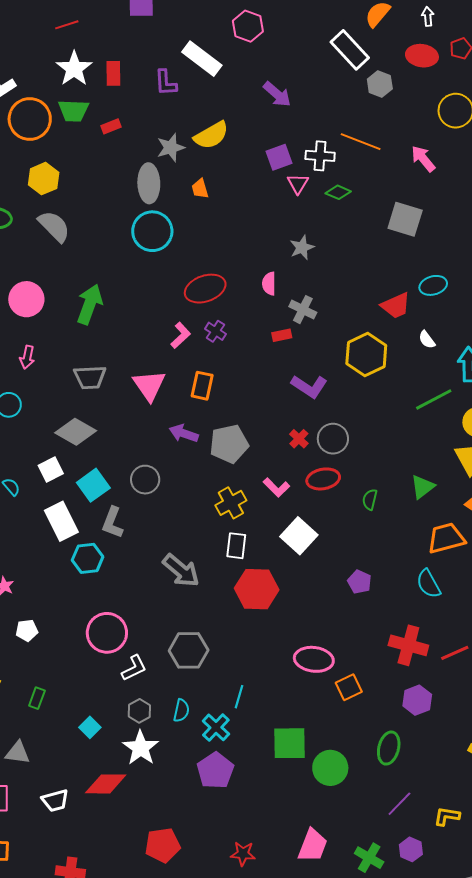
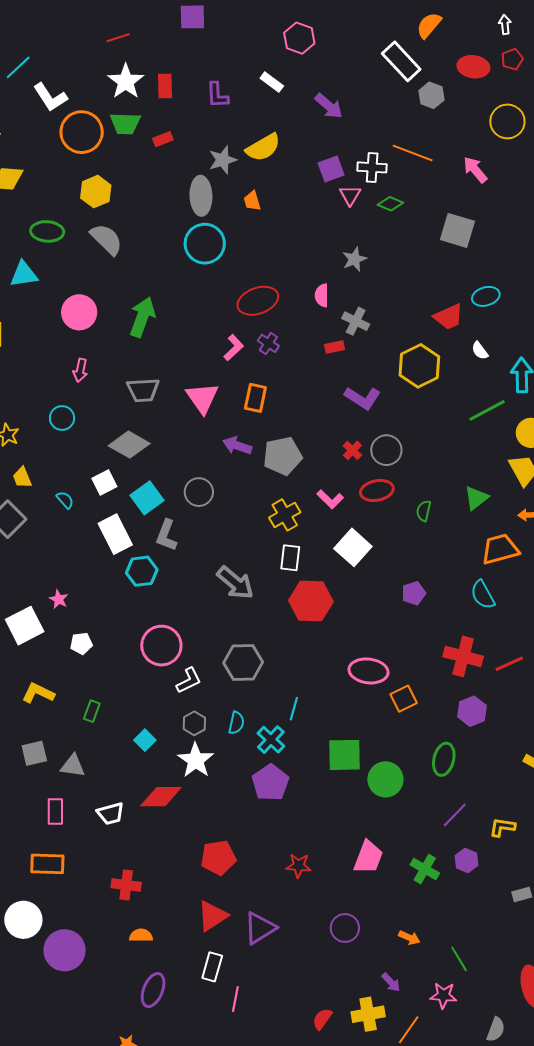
white arrow: (428, 16) -> (505, 25), moved
white rectangle: (202, 59) -> (272, 82), moved, size x0.6
purple pentagon: (359, 582) -> (414, 593), turned 30

